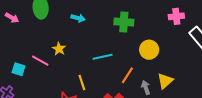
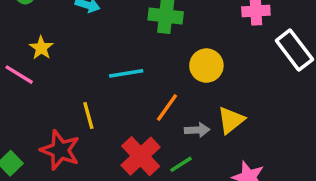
yellow star: (59, 49) -> (41, 48), moved
gray arrow: (146, 88) -> (197, 130), turned 104

